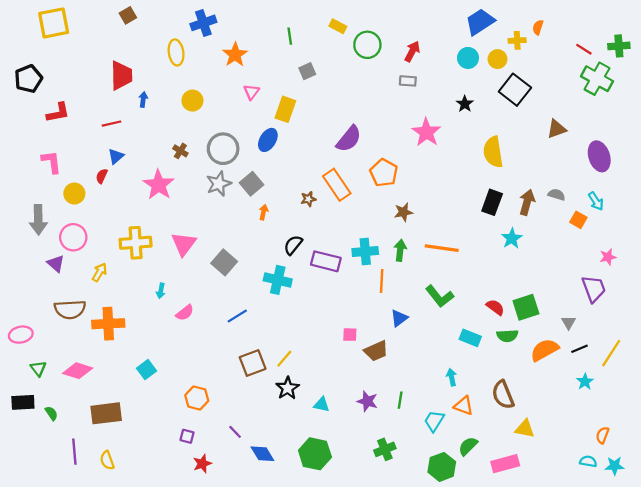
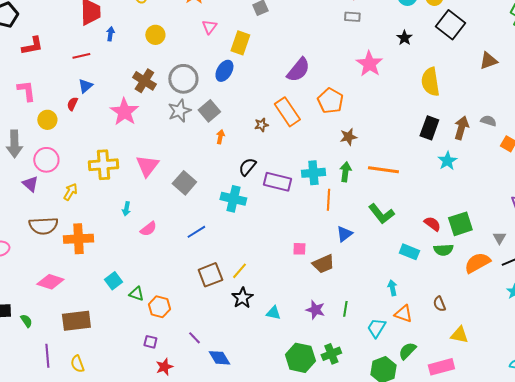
brown cross: (180, 151) -> (144, 81), size x1.6
green triangle: (38, 368) -> (136, 294), moved, turned -35
brown semicircle: (503, 395) -> (439, 304), size x0.6
green hexagon: (315, 454) -> (300, 358), moved

